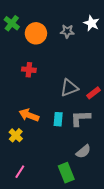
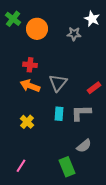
gray star: (67, 31) -> (74, 34), moved
gray triangle: (69, 88) -> (58, 83), moved, turned -30
orange arrow: (29, 115) -> (30, 86), moved
yellow cross: (16, 135) -> (27, 122), moved

